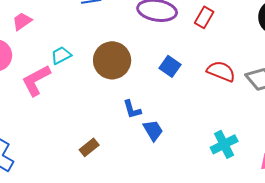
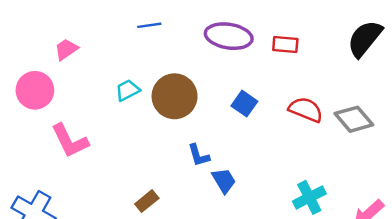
red rectangle: (204, 17) -> (285, 45), turned 65
cyan trapezoid: (61, 55) -> (128, 90), moved
pink L-shape: (36, 80) -> (70, 141), moved, turned -88

